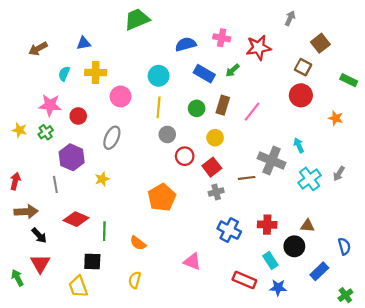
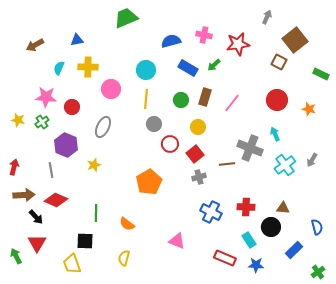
brown square: (320, 43) -> (295, 40), size x1.4
red circle: (301, 95) -> (277, 100), moved
red diamond: (76, 219) -> (56, 200), moved

